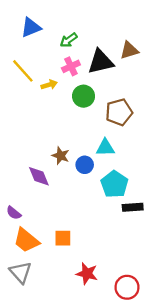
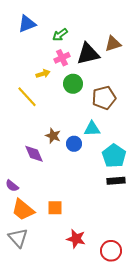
yellow line: (23, 71) -> (27, 97), moved
cyan pentagon: (114, 184) -> (114, 156), moved

